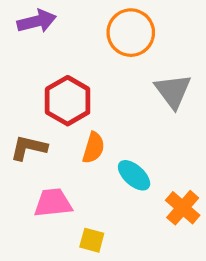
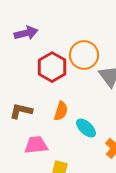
orange circle: (131, 33) -> (84, 55), moved
red hexagon: (68, 101) -> (52, 67), moved

